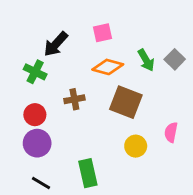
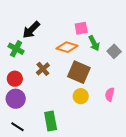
pink square: (103, 33) -> (81, 28), moved
gray square: (175, 59) -> (114, 51), moved
brown cross: (74, 99) -> (43, 69), turned -32
yellow circle: (136, 146) -> (81, 96), moved

